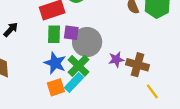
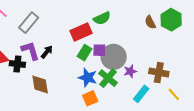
green rectangle: (54, 34) -> (84, 53), turned 35
purple star: (116, 59) -> (130, 71), moved
cyan rectangle: (74, 82) -> (141, 94), moved

